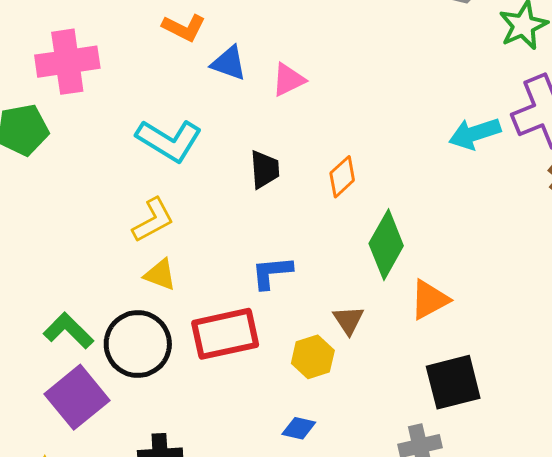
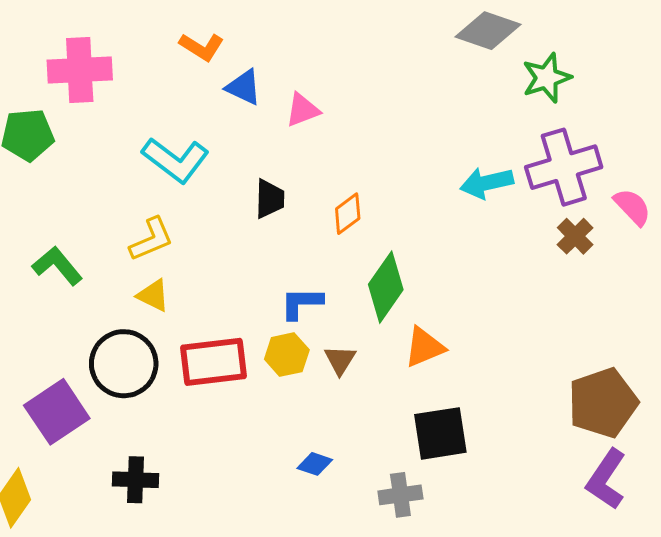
blue L-shape: (272, 272) -> (301, 303), moved
green L-shape: (69, 331) -> (57, 266), moved
yellow hexagon: (313, 357) -> (287, 355), moved
blue diamond: (299, 428) -> (315, 464), moved

